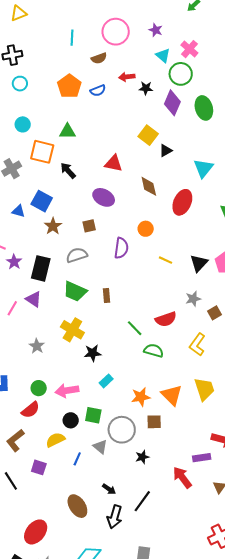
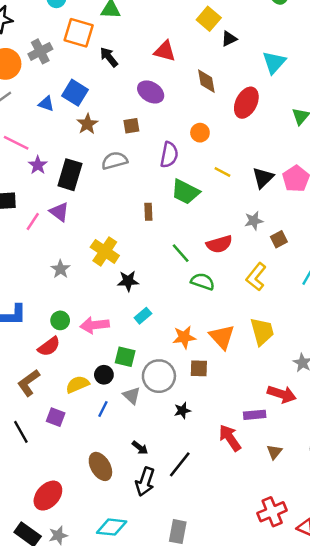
green trapezoid: (75, 291) -> (185, 192), moved
black circle: (71, 420) -> (104, 375), moved

